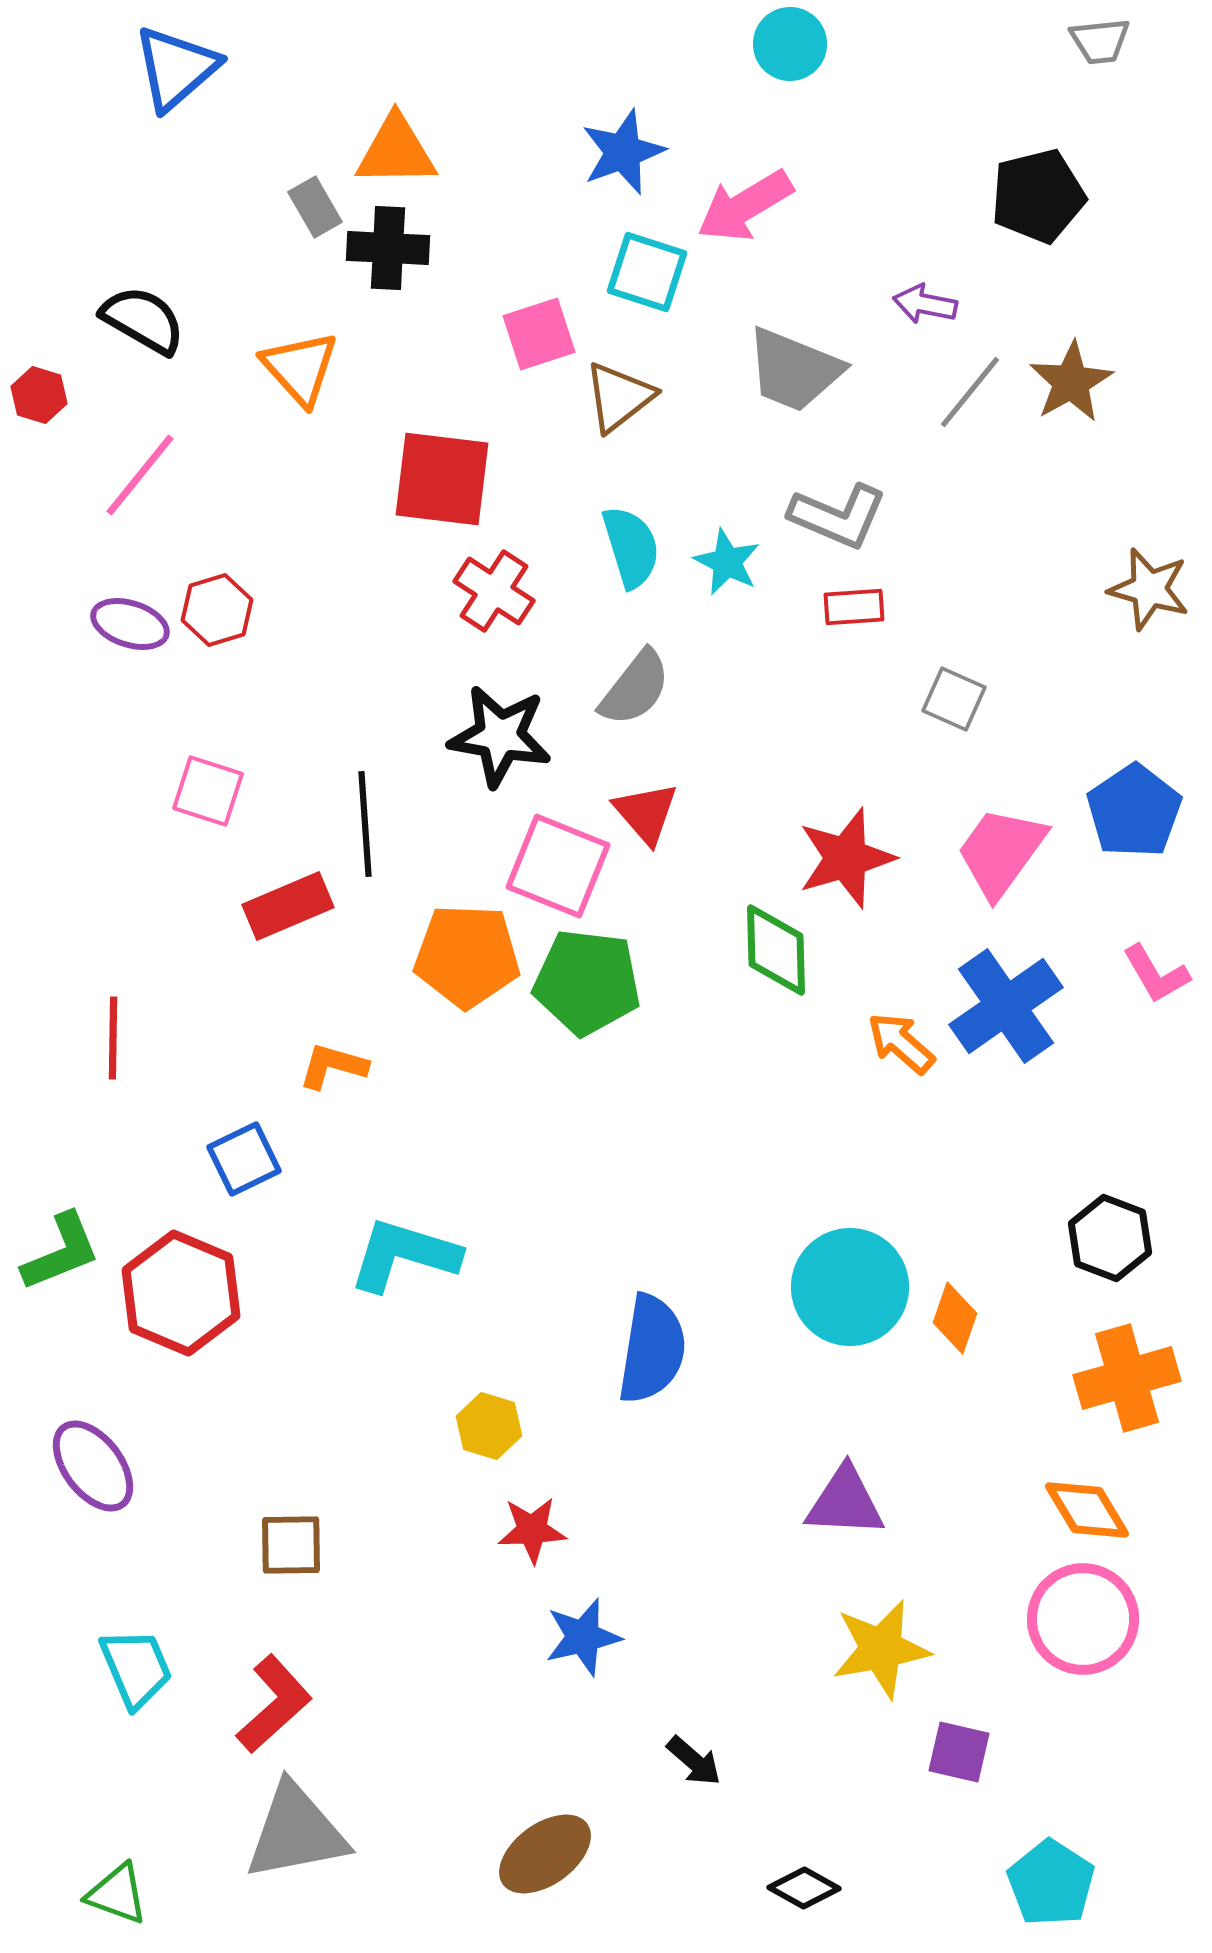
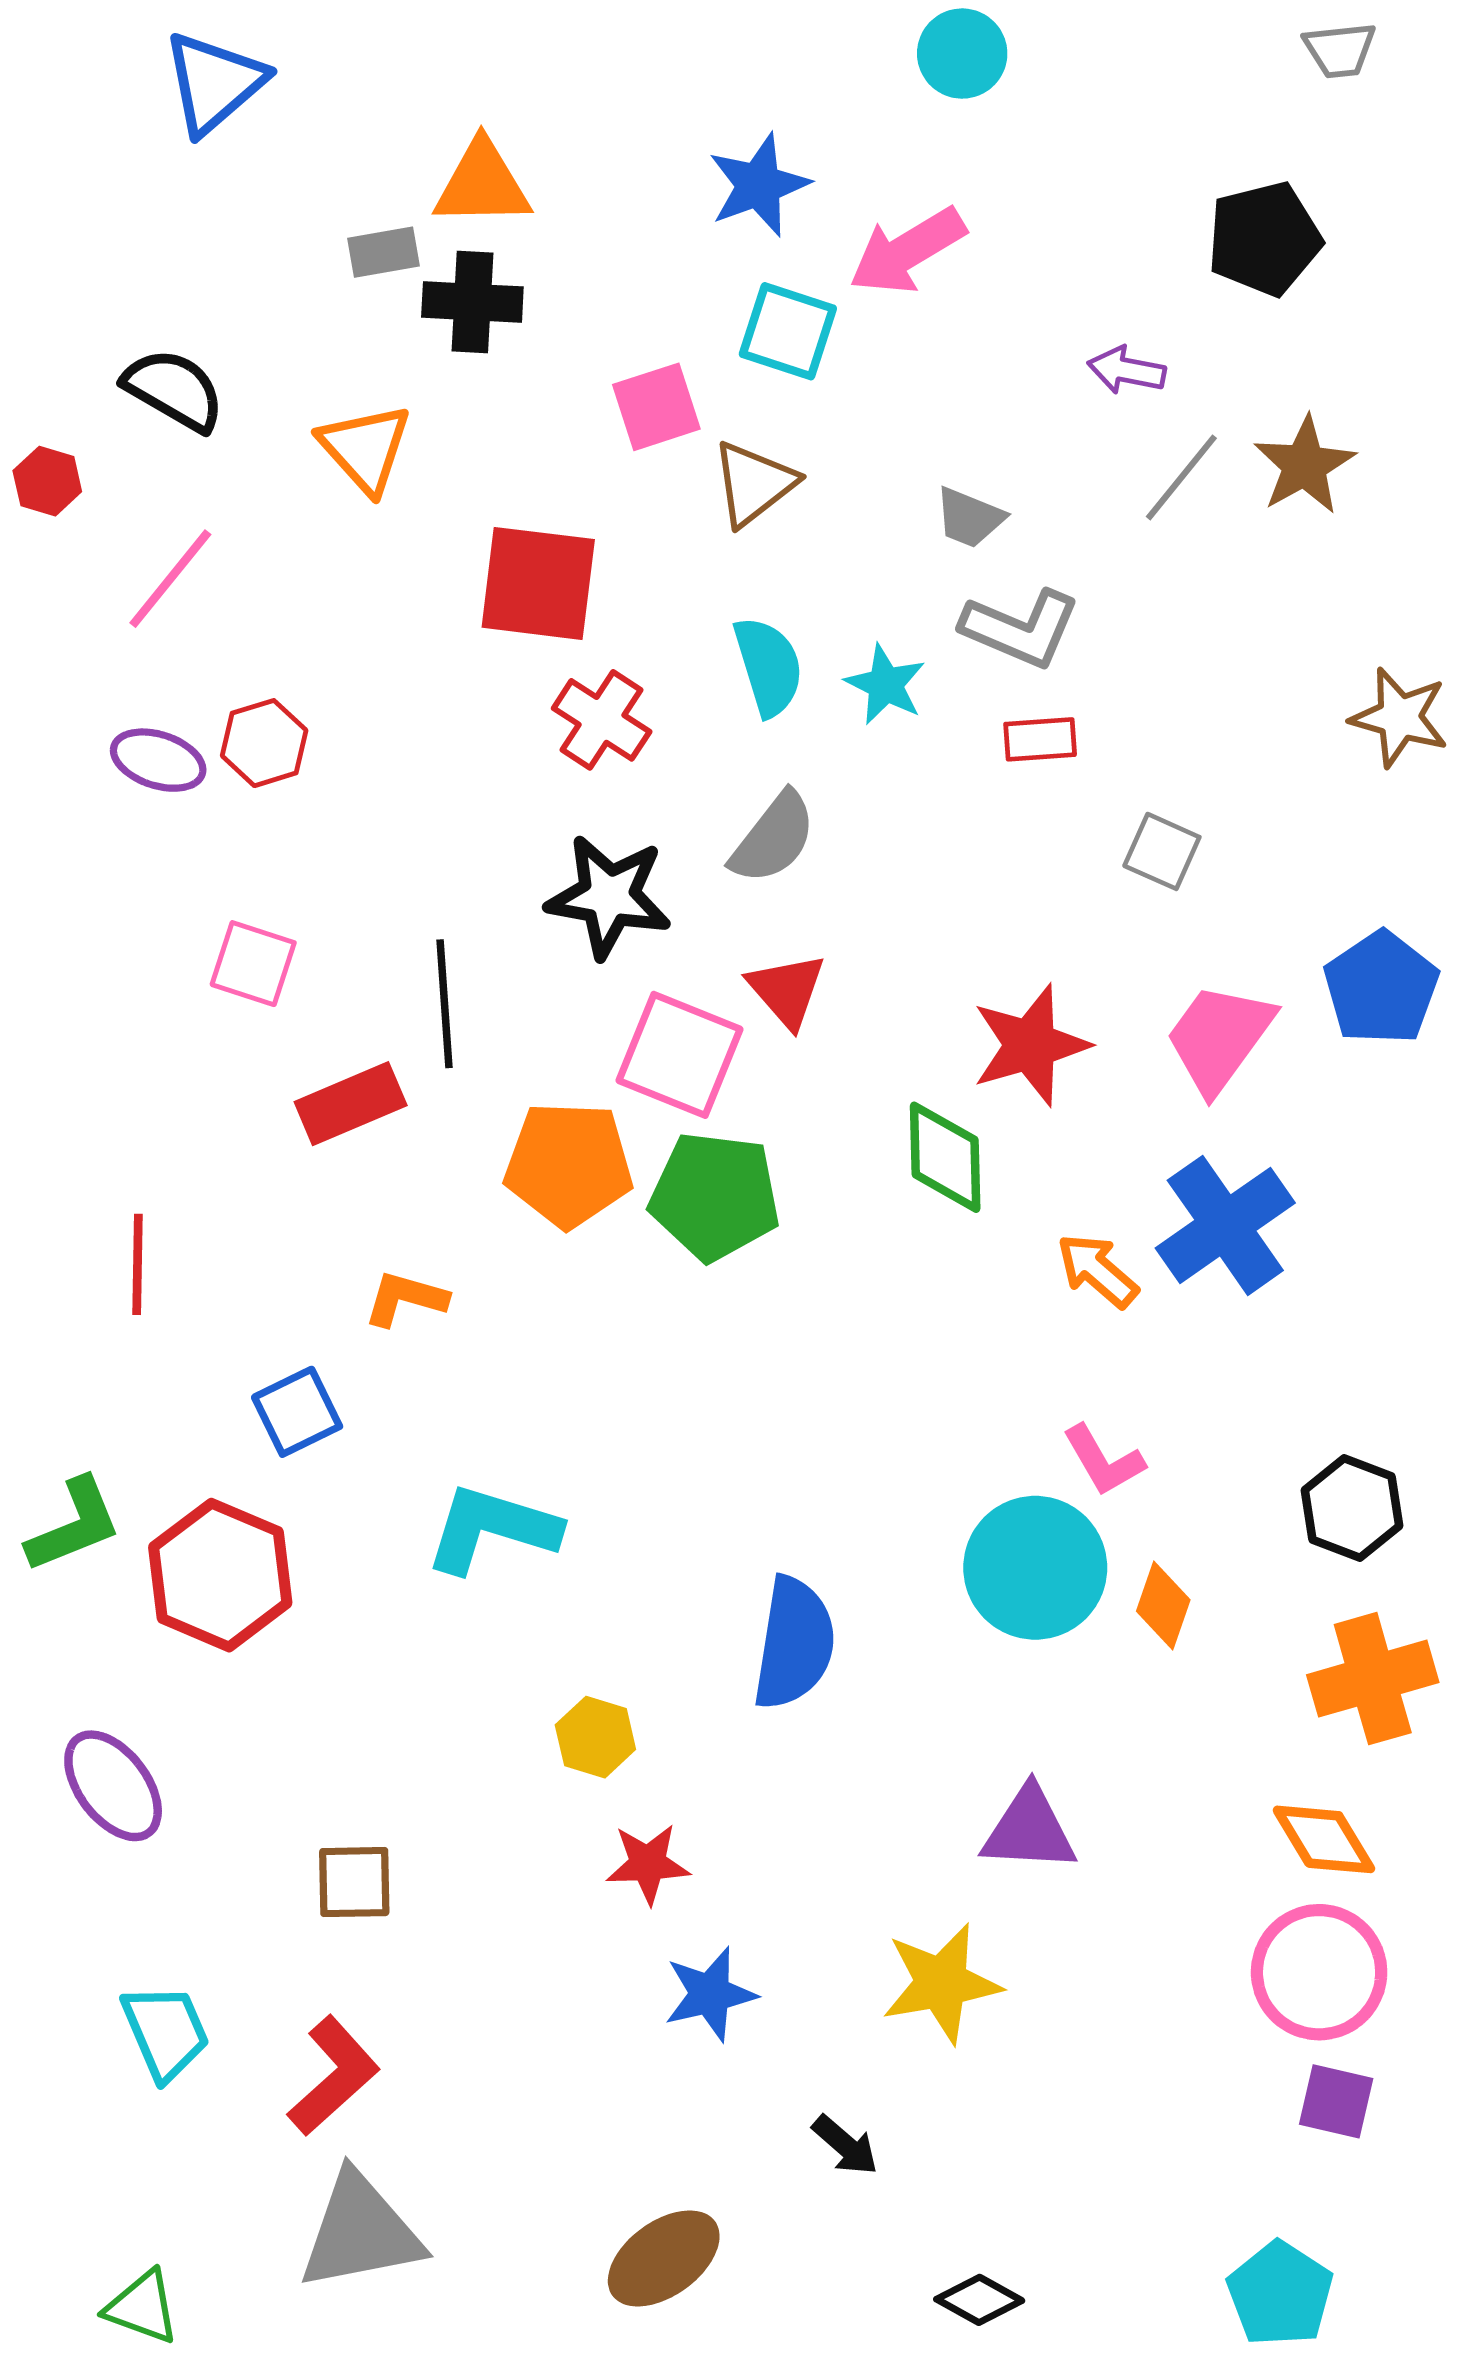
gray rectangle: (315, 207) -> (384, 252), turned -70
gray trapezoid: (794, 370) -> (969, 518), moved, size x0.6
pink L-shape: (1156, 974) -> (1103, 1461), moved
yellow star: (881, 1649) -> (941, 1983), moved
purple square: (959, 1752) -> (1336, 2101), moved

